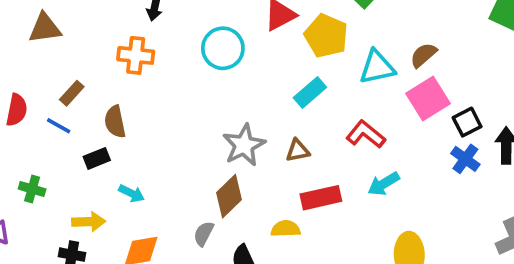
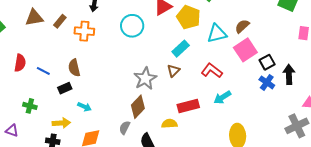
brown rectangle: (72, 93) -> (60, 21), moved
brown triangle: (298, 151) -> (173, 71), moved, turned -32

